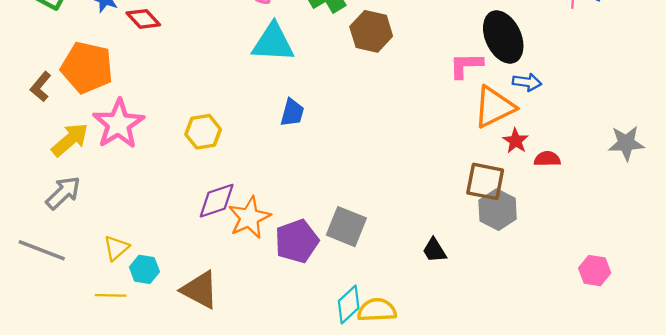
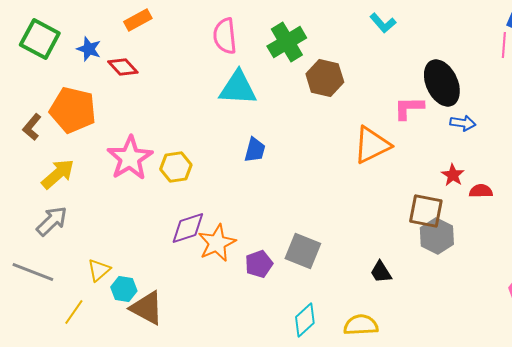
orange triangle: (494, 107) -> (372, 145), moved
pink star: (118, 124) -> (130, 158), moved
purple pentagon: (297, 241) -> (259, 264), size x0.7
brown triangle: (200, 290) -> (147, 308), moved
yellow line: (111, 295) -> (74, 312), moved, turned -56
yellow semicircle: (377, 310) -> (361, 325), moved

